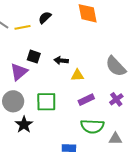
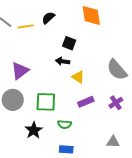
black square: (34, 57) -> (69, 43), moved
yellow triangle: (77, 75) -> (78, 77), turned 32
black star: (24, 125) -> (34, 130), moved
green semicircle: (92, 126) -> (64, 124), moved, size x0.6

